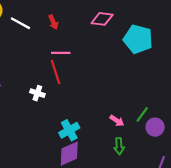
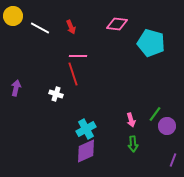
pink arrow: (117, 121) -> (131, 120), turned 40

